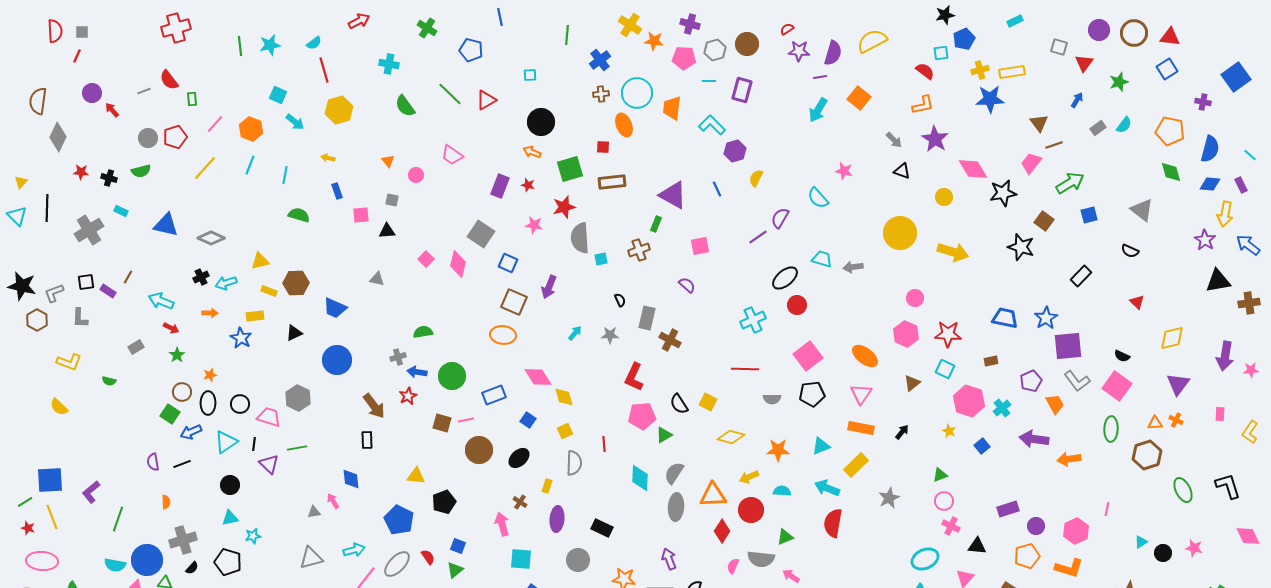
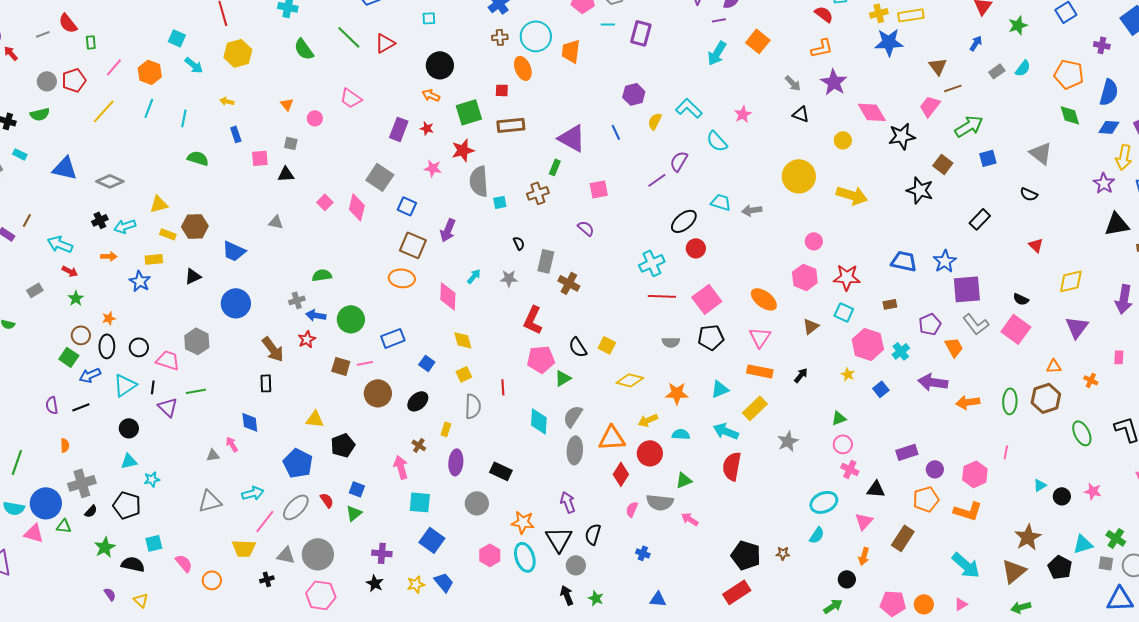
cyan L-shape: (712, 125) -> (689, 108), moved
pink star: (844, 171) -> (743, 114), turned 30
red line: (745, 369) -> (662, 296), moved
pink diamond: (538, 377) -> (448, 296), moved, turned 36
orange cross: (1176, 420) -> (1091, 380), moved
green ellipse: (1111, 429) -> (1010, 401), moved

